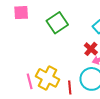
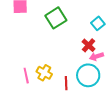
yellow cross: (48, 78) -> (44, 73), size x0.7

